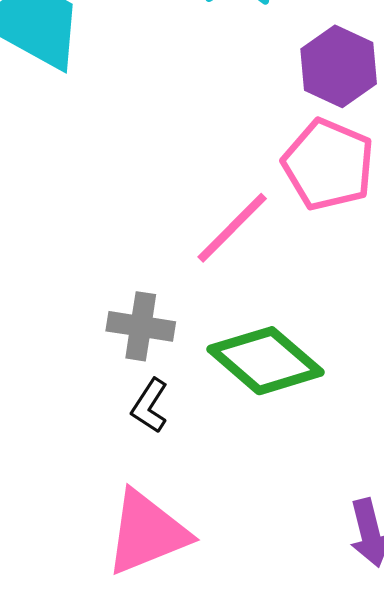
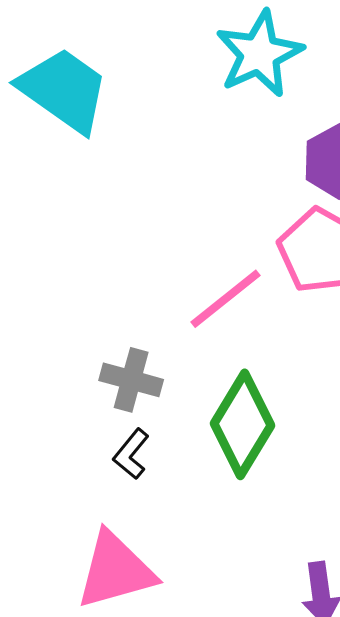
green diamond: (266, 361) -> (242, 424), turned 74

